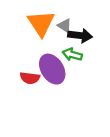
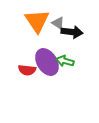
green arrow: (72, 55) -> (65, 61), moved

